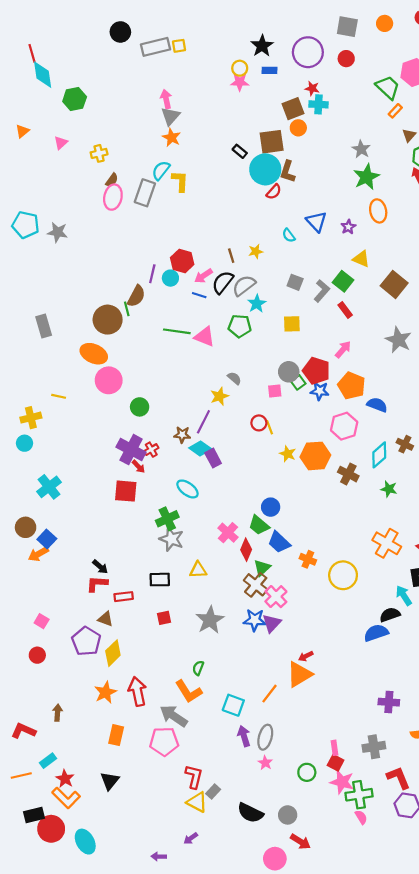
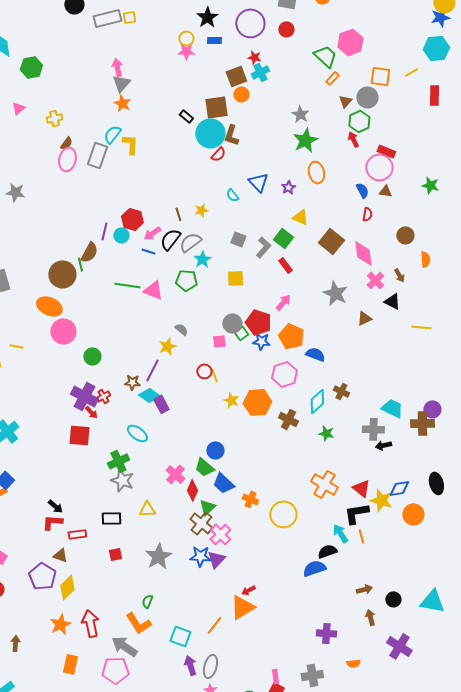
cyan cross: (319, 104) -> (260, 72), turned -30

